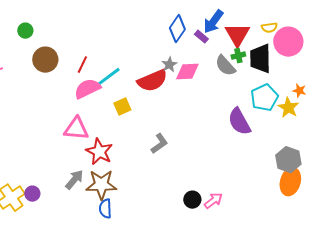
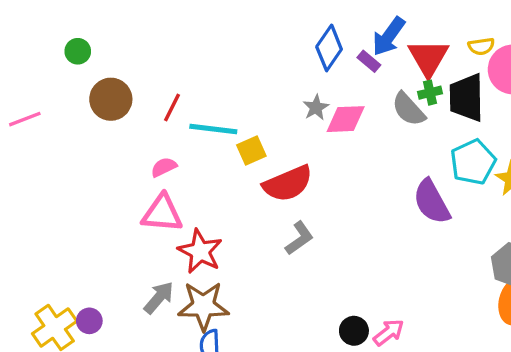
cyan line: (107, 78) -> (213, 129), turned 44
red semicircle: (152, 81) -> (288, 184), moved
pink semicircle: (87, 89) -> (164, 167), moved, size x0.6
yellow square: (122, 107) -> (251, 150), moved

